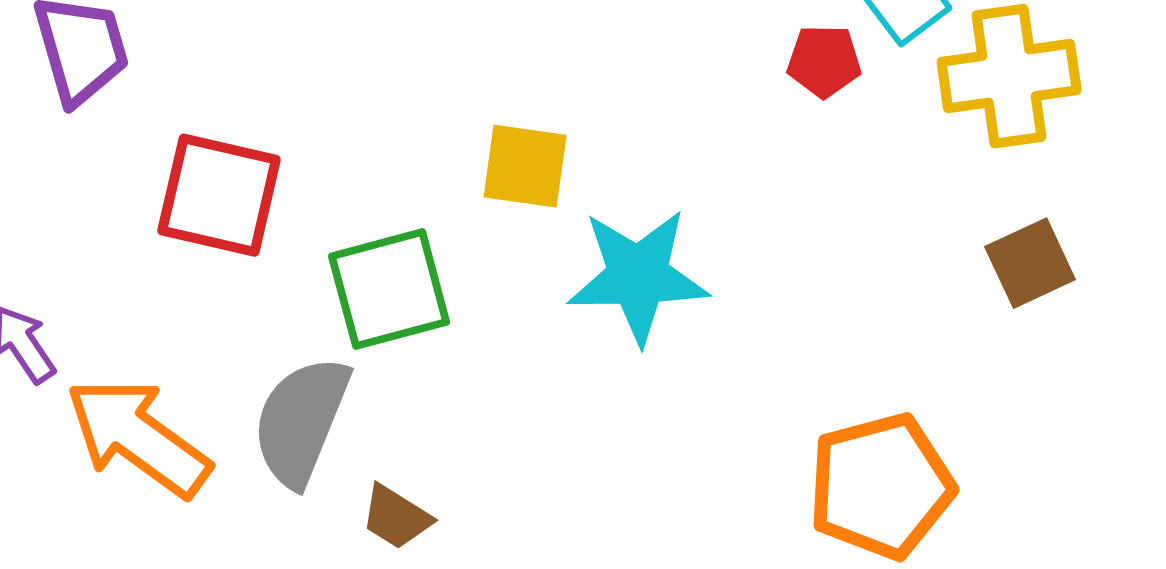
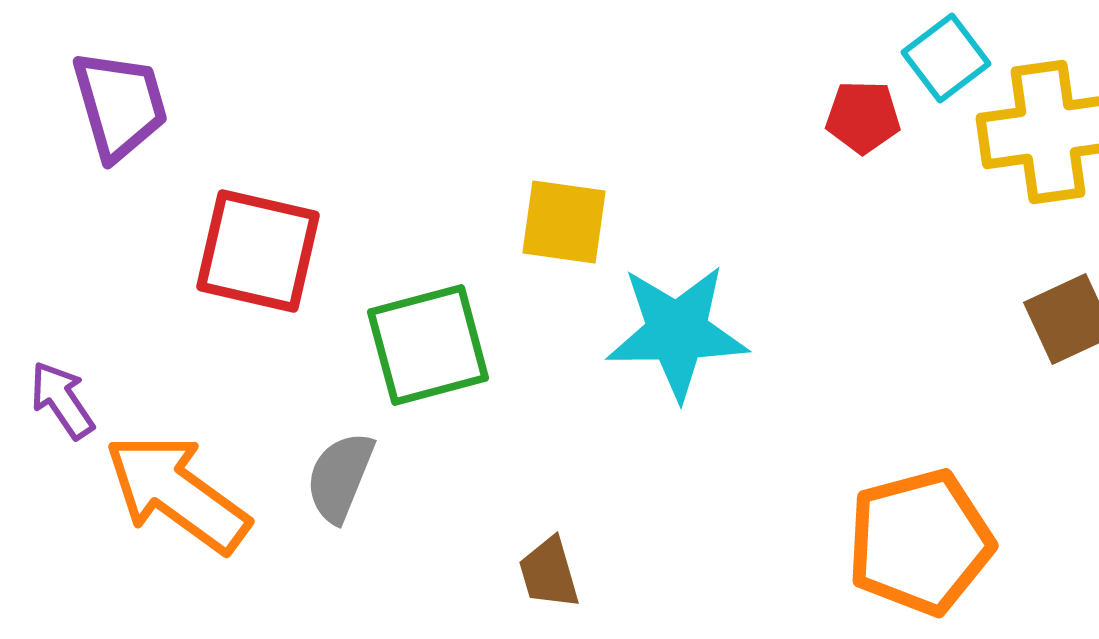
gray semicircle: (301, 421) -> (340, 477), size x0.7
brown trapezoid: (396, 517) -> (549, 573), moved, turned 42

